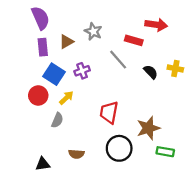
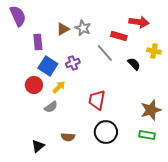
purple semicircle: (40, 18) -> (18, 16), moved
brown triangle: (66, 42) -> (63, 29), moved
yellow cross: (175, 69) -> (154, 51), moved
gray semicircle: (57, 120) -> (51, 107), turned 32
brown star: (148, 128) -> (151, 110), moved
black triangle: (43, 164) -> (38, 146), turned -32

